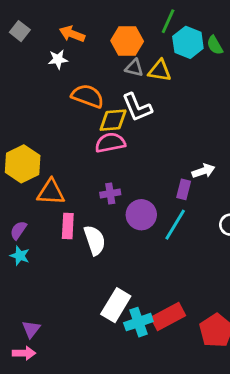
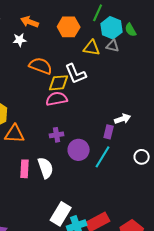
gray triangle: (134, 68) -> (113, 46), moved
pink rectangle: (68, 226) -> (25, 169), moved

